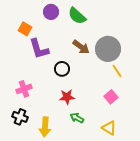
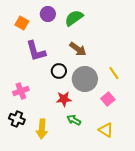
green semicircle: (77, 16) -> (74, 18), turned 102
orange square: (25, 29) -> (22, 23), moved
gray circle: (108, 49) -> (85, 79), moved

